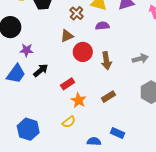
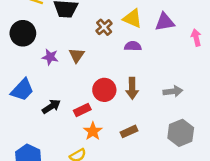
brown triangle: (67, 36) -> (77, 55), moved, turned -40
purple star: (27, 50) -> (50, 57), moved
red circle: (83, 52) -> (104, 90), moved
black arrow: (41, 70) -> (51, 106), moved

